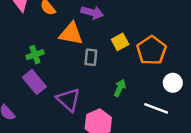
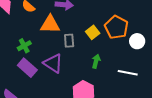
yellow square: (120, 42) -> (93, 32), moved
white circle: (173, 83) -> (137, 41), moved
purple triangle: (69, 100) -> (53, 63), moved

